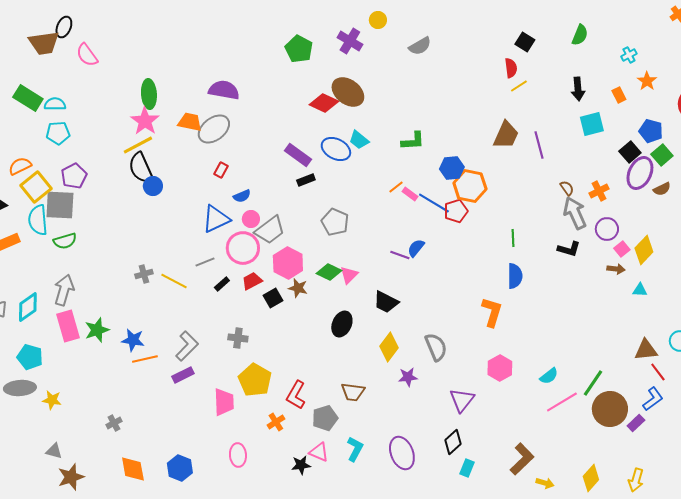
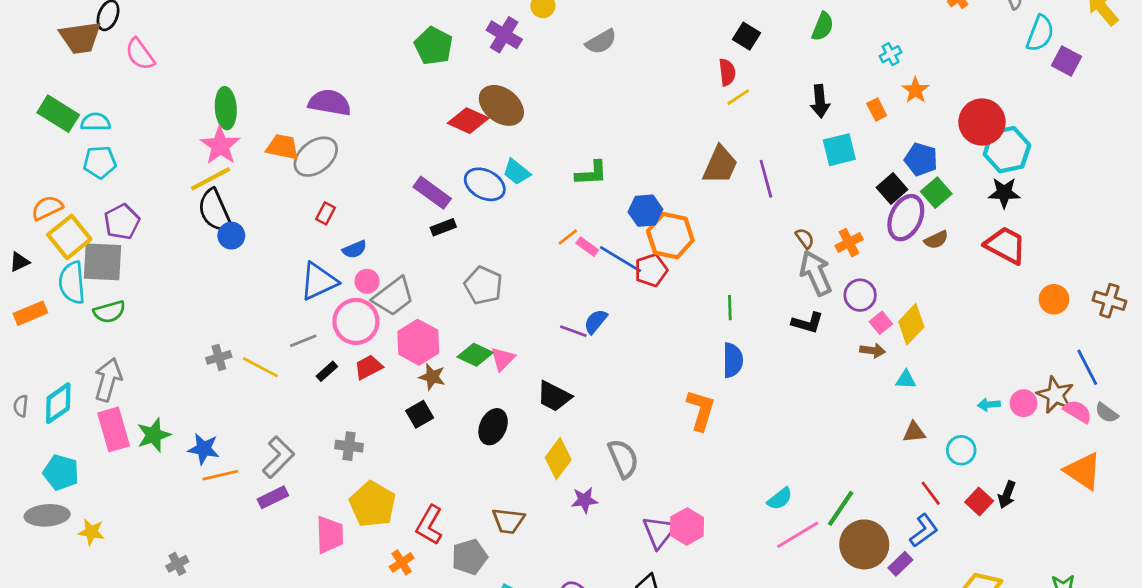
black square: (273, 298) -> (420, 414), moved
brown triangle: (646, 350) -> (914, 432), moved, size x0.7
pink hexagon: (500, 368) -> (687, 526), moved

